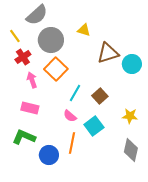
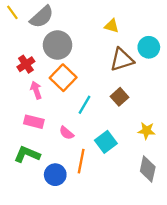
yellow triangle: (84, 30) -> (112, 26), moved
yellow line: (15, 36) -> (12, 12), moved
cyan circle: (132, 64) -> (149, 47), moved
brown square: (100, 96) -> (119, 97), moved
pink semicircle: (70, 116) -> (67, 133), moved

